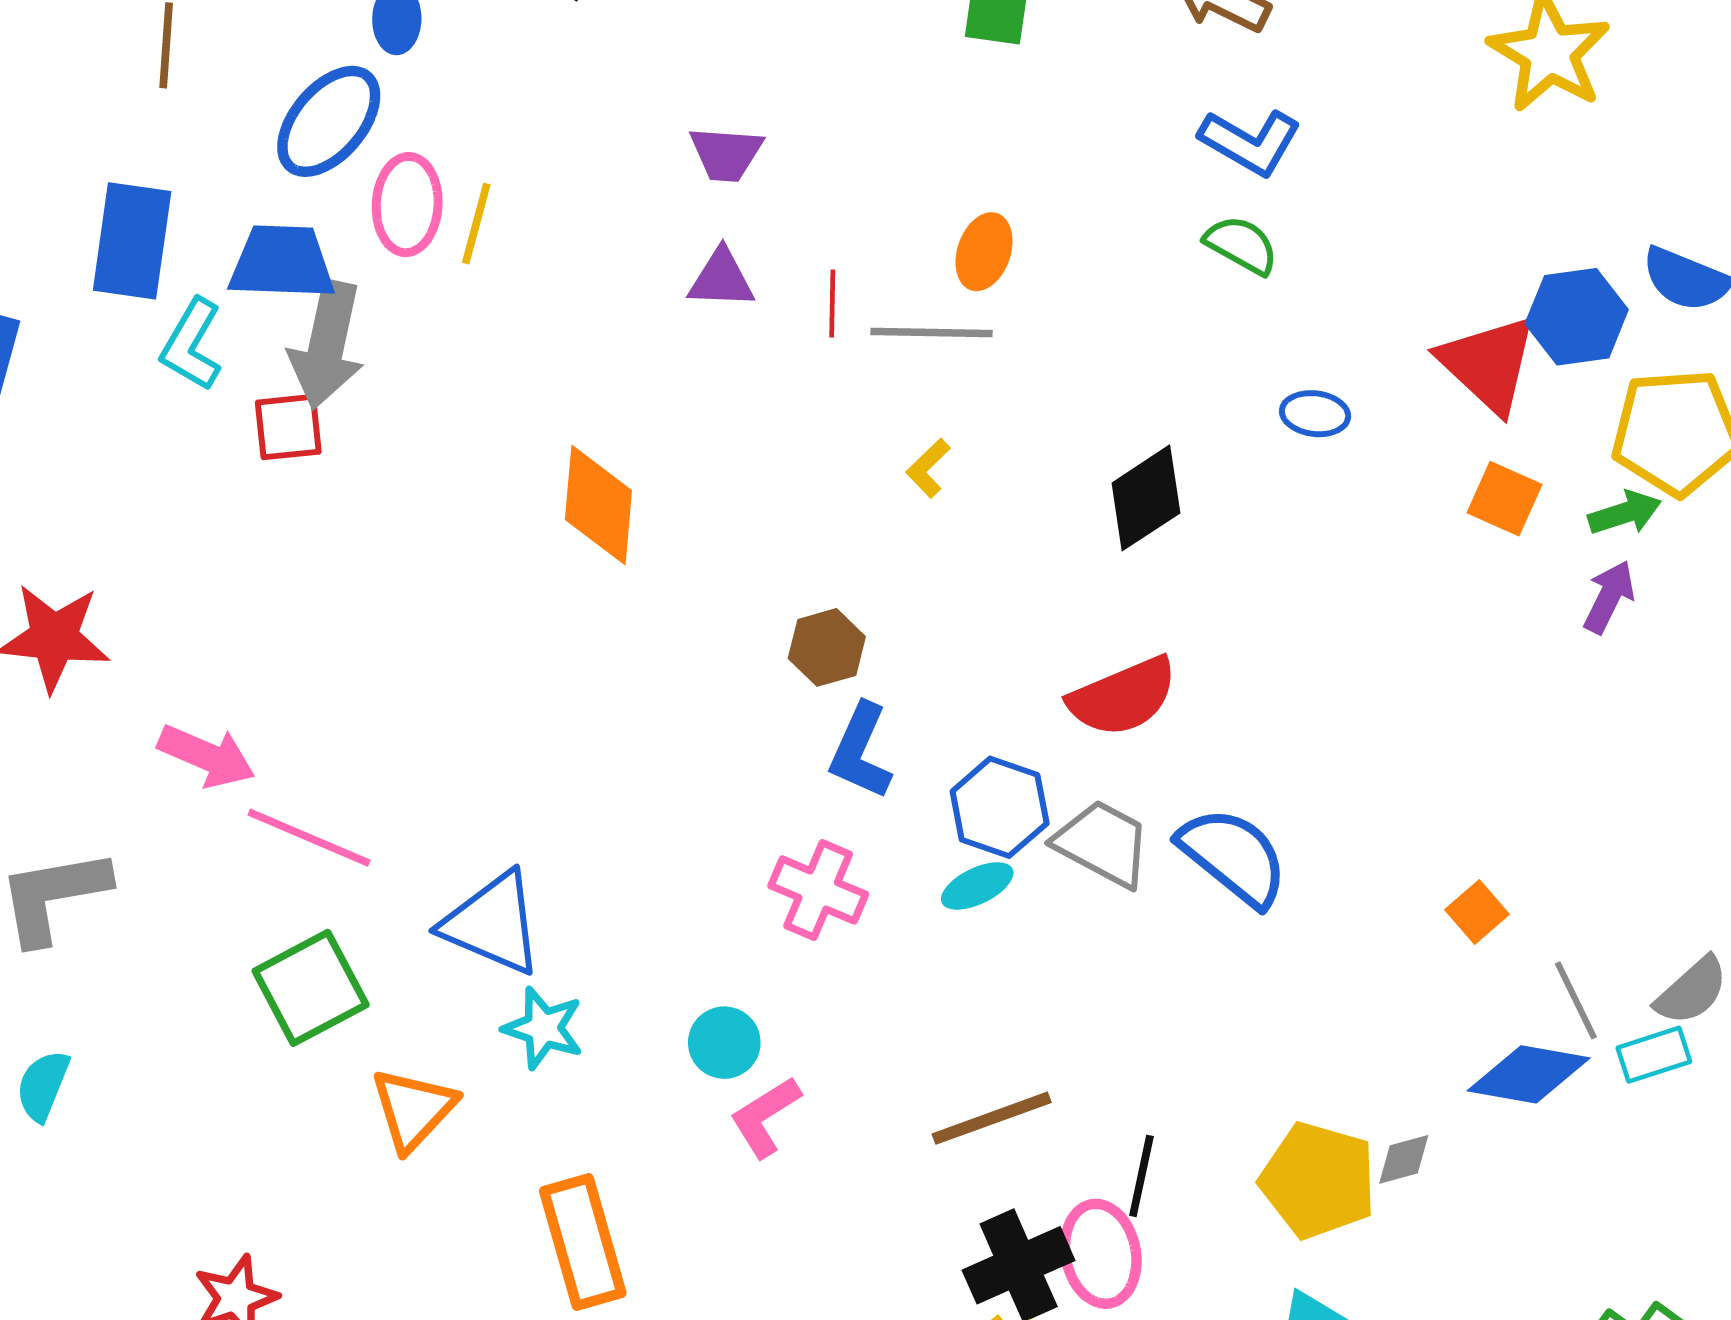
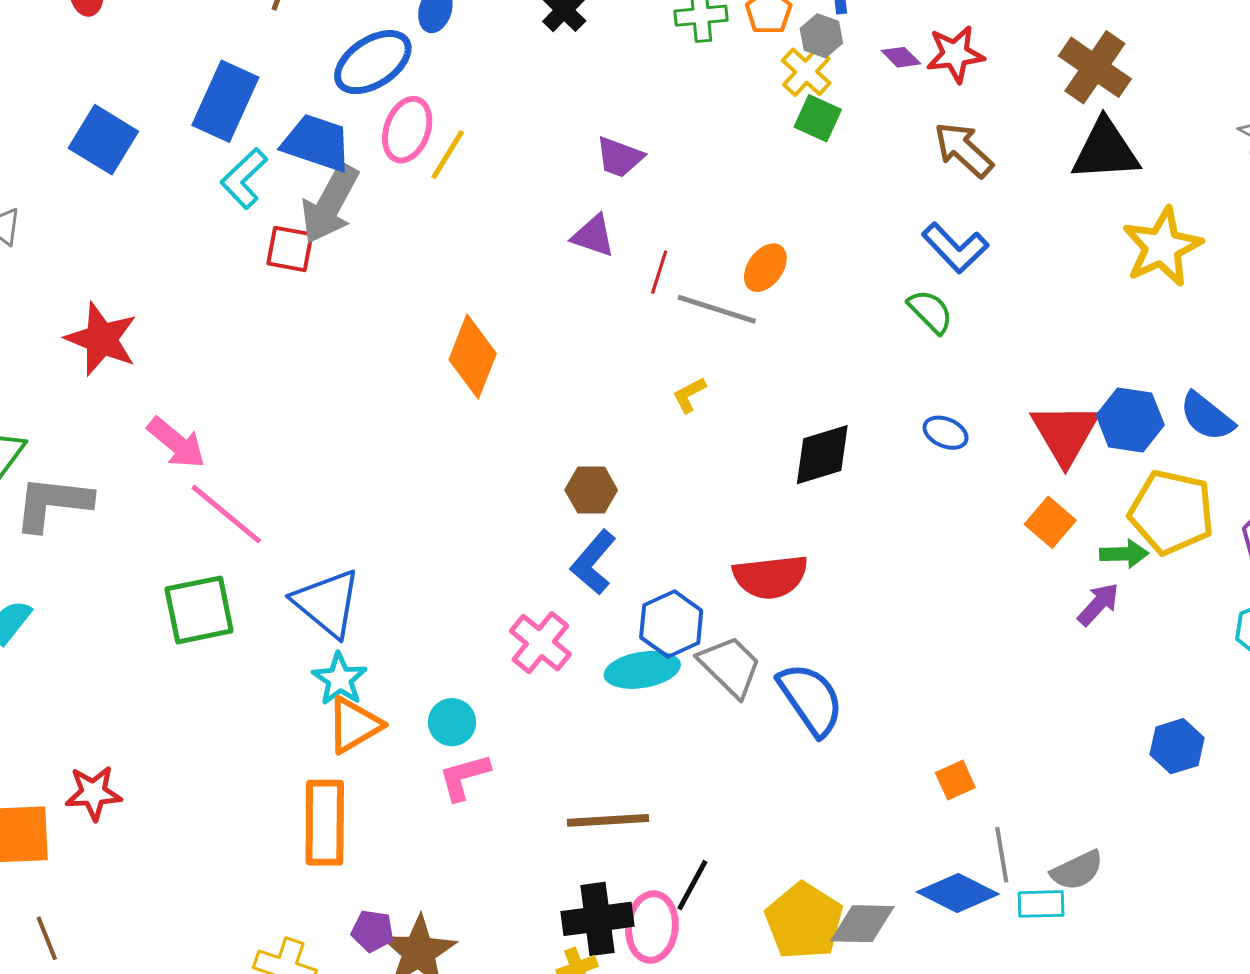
cyan ellipse: (977, 886) -> (642, 670), size x1.5
orange triangle: (413, 1109) -> (354, 725), moved
gray diamond: (1404, 1159) -> (862, 924), size x1.6

